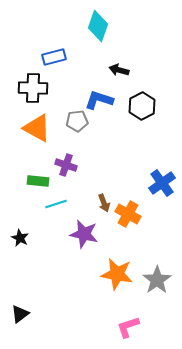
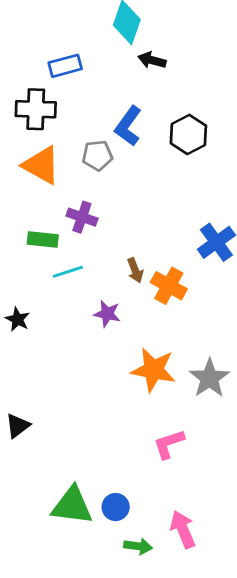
black arrow: (119, 70) -> (152, 60), moved
blue L-shape: (99, 100) -> (128, 126), turned -72
purple star: (84, 234) -> (107, 314), size x0.7

